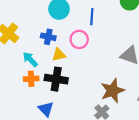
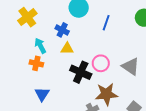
pink circle: (79, 39) -> (101, 63), moved
black cross: (56, 79) -> (81, 72), moved

